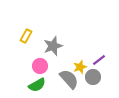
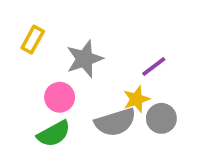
purple line: (99, 60) -> (154, 66), moved
gray semicircle: (69, 79) -> (115, 122), turned 115

